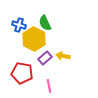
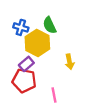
yellow arrow: (63, 56) -> (69, 62), turned -112
purple rectangle: (45, 58) -> (26, 64), moved

